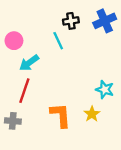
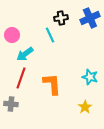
yellow star: (92, 114) -> (85, 107), moved
orange L-shape: (60, 115) -> (52, 84), moved

